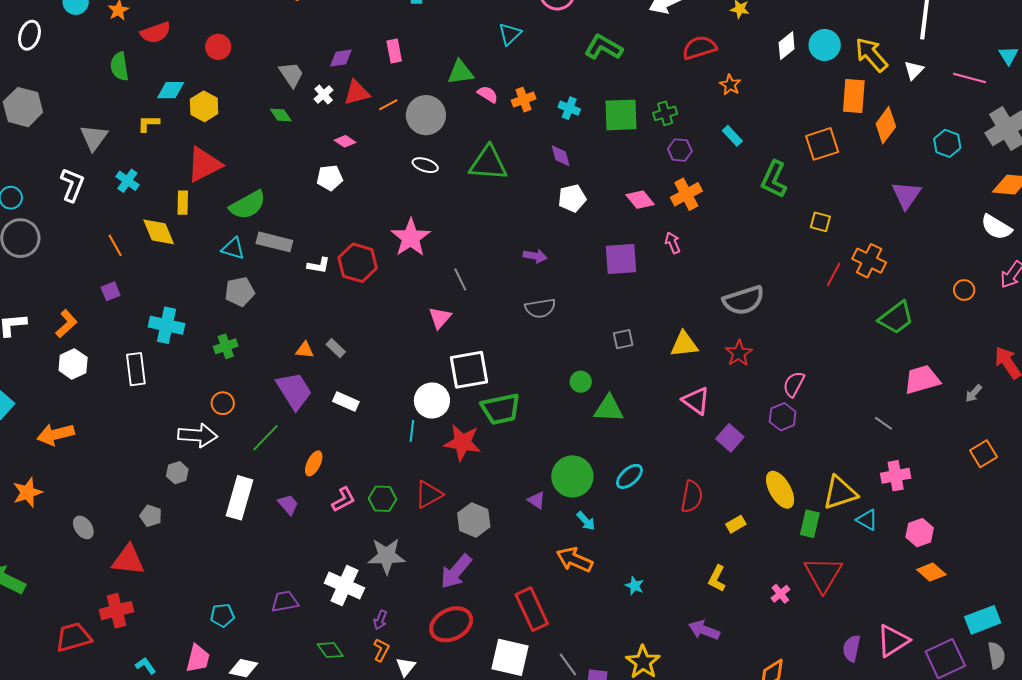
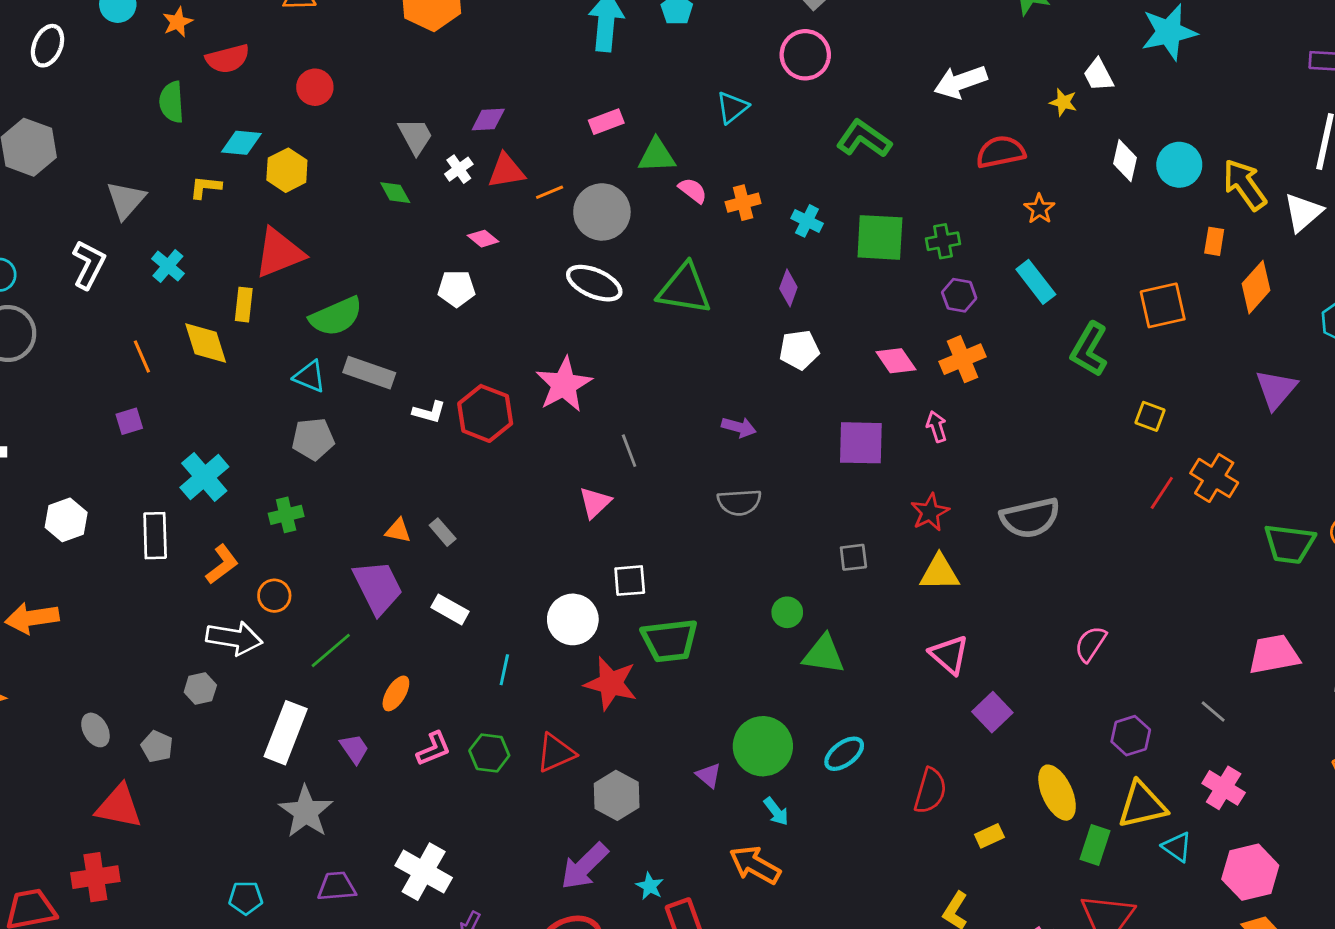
white diamond: (787, 46) -> (1125, 161), turned -44
pink rectangle: (394, 51) -> (606, 122), moved, turned 75
white triangle: (914, 70) -> (1303, 212), size x1.4
orange rectangle: (854, 96) -> (1214, 241), size x0.6
cyan rectangle: (732, 136) -> (1036, 282), size x1.4
purple diamond: (561, 156) -> (788, 288), turned 30
white ellipse: (425, 165) -> (594, 283), size x1.5
green trapezoid: (896, 318) -> (1289, 544), moved, turned 39
orange L-shape: (66, 324) -> (222, 564), moved
cyan cross: (166, 325) -> (204, 477), turned 32
red star: (739, 353) -> (930, 512), moved
white square: (469, 370) -> (630, 581), size x0.6
purple hexagon: (783, 417) -> (1131, 736), moved
cyan line: (412, 431) -> (504, 670), moved
pink cross: (896, 476) -> (1224, 788), turned 36
gray ellipse: (83, 527) -> (95, 730), moved
pink hexagon: (920, 533) -> (1250, 872), size x1.4
gray star: (387, 556) -> (306, 812), moved, turned 30
cyan star: (635, 586) -> (650, 886), moved

